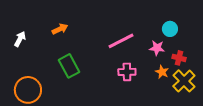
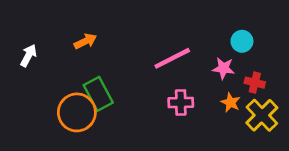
orange circle: (28, 90) -> (77, 112), moved

